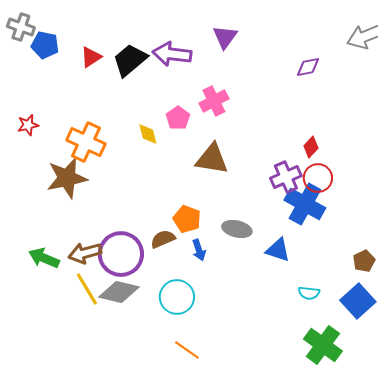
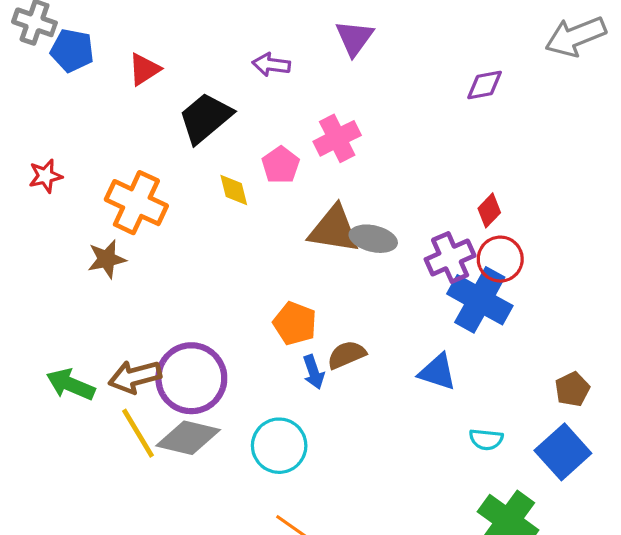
purple arrow: (172, 54) -> (271, 65), size x0.6
black trapezoid: (130, 60) -> (205, 118), moved
brown star: (67, 178) -> (107, 259), size x0.6
gray ellipse: (237, 229) -> (373, 239), moved
brown semicircle: (163, 239) -> (347, 355), moved

